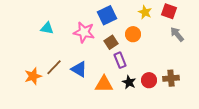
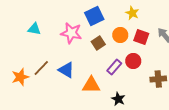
red square: (169, 11) -> (141, 37), moved
purple rectangle: (120, 60) -> (114, 67), moved, turned 63
red circle: (149, 80) -> (133, 61), moved
black star: (129, 82) -> (118, 99), moved

